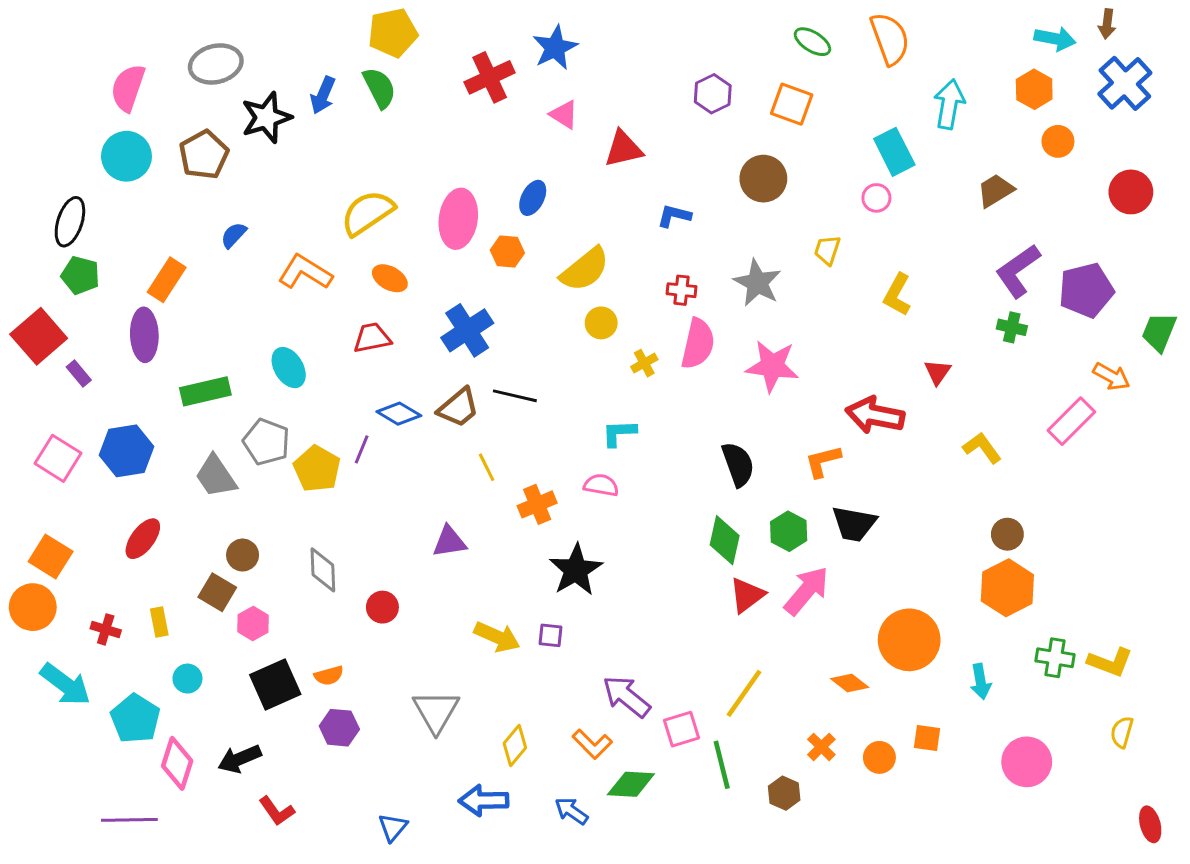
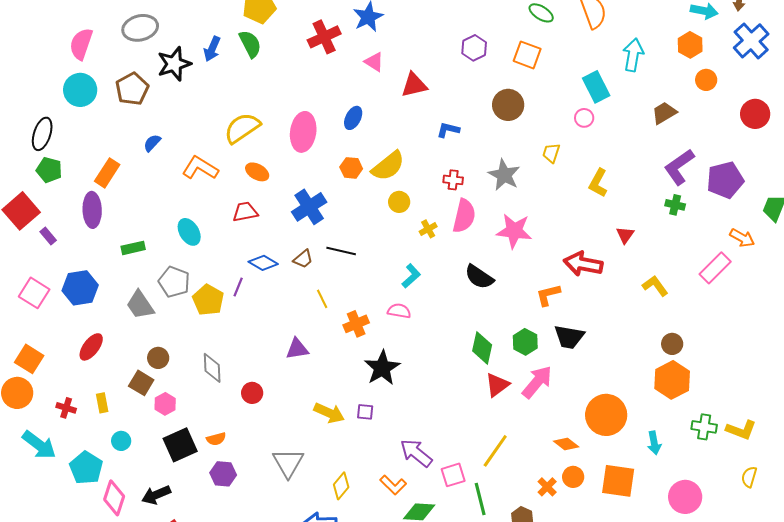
orange hexagon: (507, 251) -> (351, 168), moved
green rectangle: (205, 391) -> (133, 248), size x0.7
brown trapezoid: (458, 408) -> (303, 259), size x0.7
cyan L-shape: (619, 433) -> (411, 276), turned 140
black semicircle: (738, 464) -> (479, 277), moved, turned 144
orange square: (927, 738) -> (618, 481), size x1.8
orange circle: (879, 757) -> (573, 477), moved

